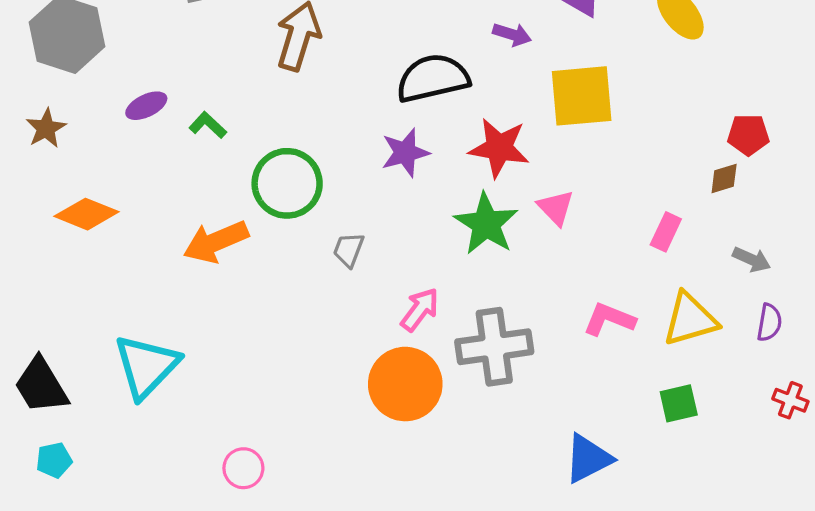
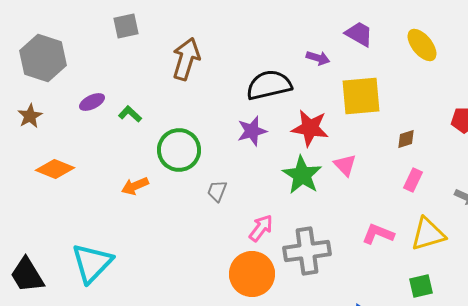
brown diamond: (724, 179) -> (406, 139), moved
orange arrow: (216, 242) -> (135, 186), size x0.7

